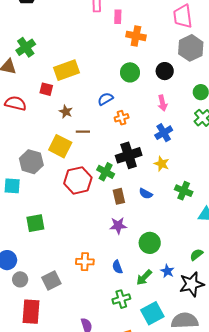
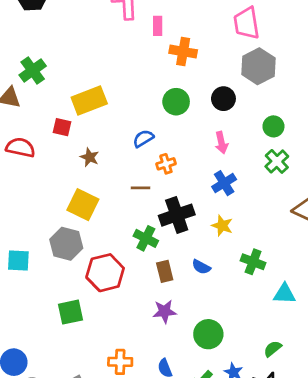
brown line: (83, 132) -> (140, 188), moved
gray hexagon: (31, 162) -> (66, 244), moved
red hexagon: (78, 180) -> (105, 273), moved
green square: (35, 223) -> (71, 312), moved

